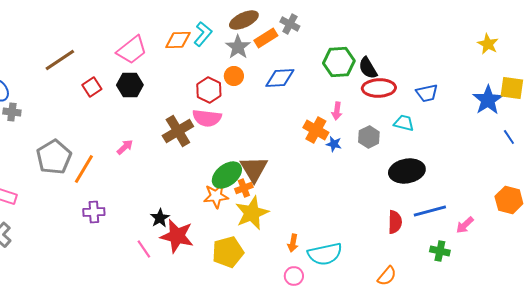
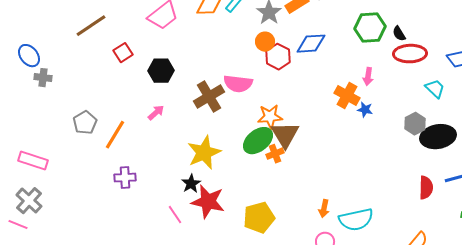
black semicircle: (368, 68) -> (399, 34), size x0.7
black hexagon: (130, 85) -> (161, 71), moved
red hexagon: (209, 90) -> (278, 57), moved
cyan trapezoid: (404, 123) -> (435, 89), turned 30
gray hexagon: (369, 137) -> (415, 124), moved
gray pentagon: (54, 157) -> (85, 123), size x0.7
orange star: (216, 196) -> (270, 117), moved
yellow star: (252, 213) -> (204, 153), moved

